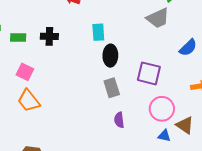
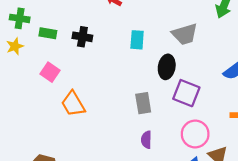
gray trapezoid: (158, 18) -> (185, 34), moved
black ellipse: (110, 56) -> (167, 67), moved
orange trapezoid: (29, 101) -> (73, 104), moved

